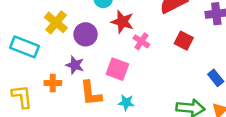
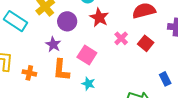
pink cross: (141, 41) -> (121, 38), moved
orange cross: (53, 83) -> (29, 73), moved

